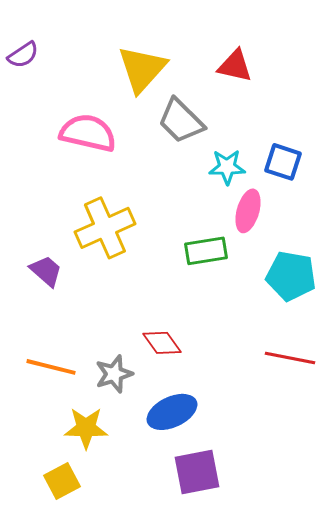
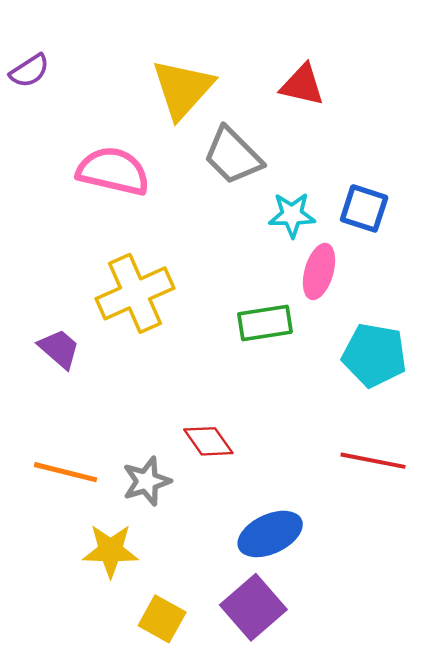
blue ellipse: (172, 412) -> (270, 534), moved
purple square: (197, 472) -> (253, 607), turned -30
yellow square: (62, 481) -> (162, 619), moved, turned -33

